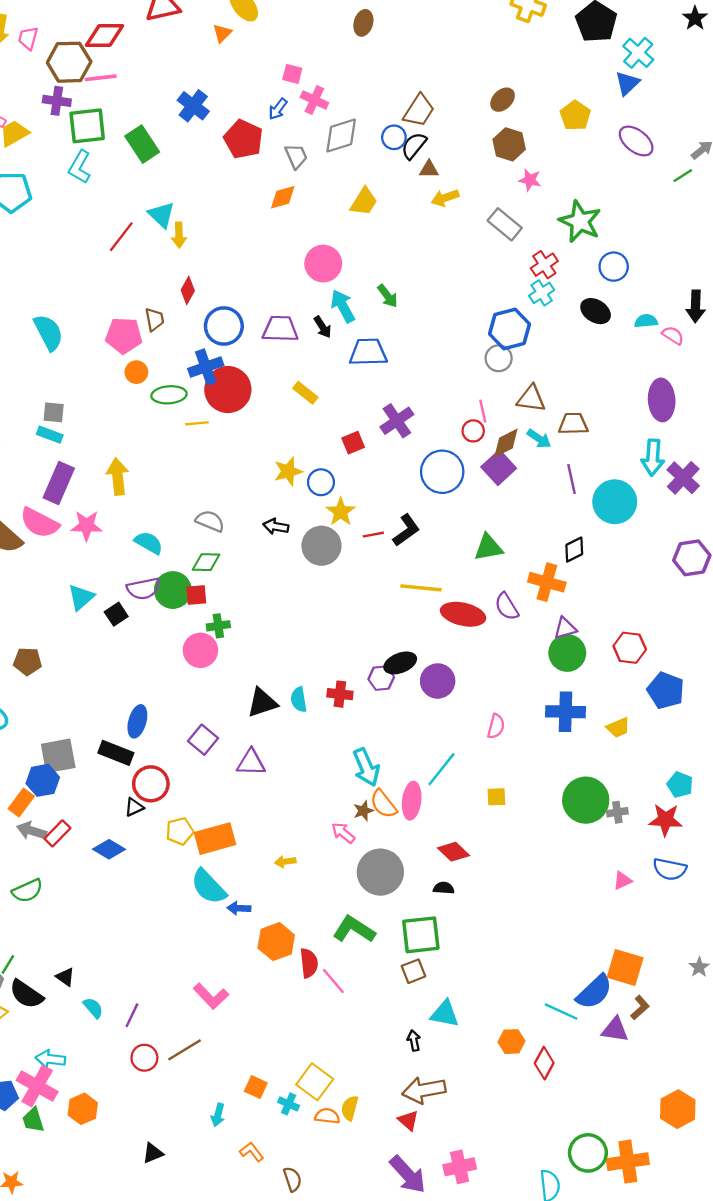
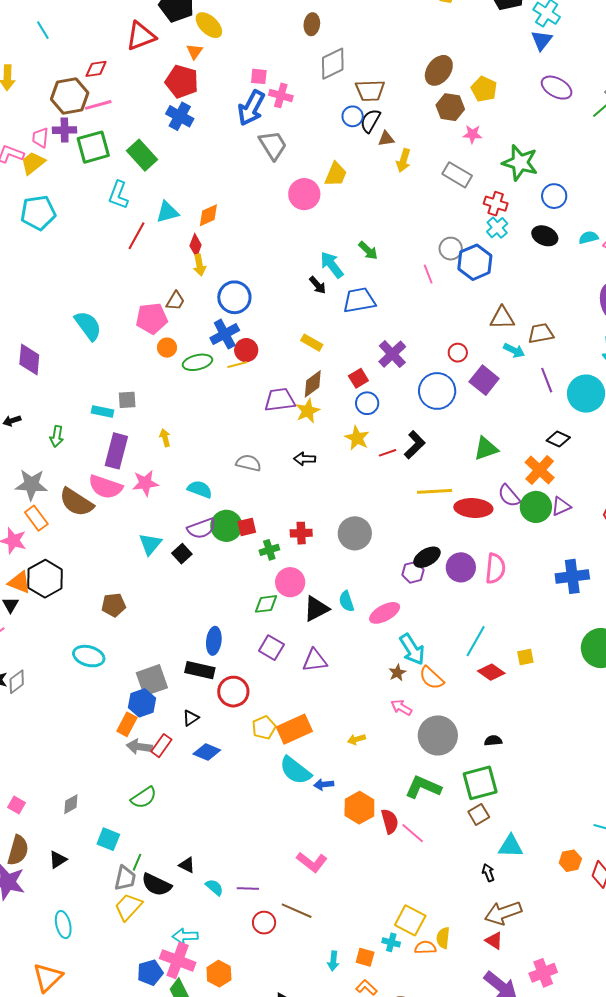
red diamond: (105, 35) -> (96, 69), size x0.7
pink trapezoid: (28, 38) -> (40, 138), moved
brown ellipse: (503, 100) -> (439, 70), size x1.4
blue arrow: (278, 109) -> (251, 108), size x1.8
brown trapezoid: (419, 111) -> (370, 91), turned 64
yellow pentagon: (575, 116) -> (484, 89), moved
gray diamond: (341, 136) -> (333, 64), moved
red pentagon: (243, 139) -> (182, 82), moved
gray trapezoid: (296, 156) -> (273, 145), size x1.4
cyan L-shape: (80, 167) -> (118, 195), moved
orange diamond: (283, 197) -> (208, 215), moved
yellow arrow: (445, 198) -> (403, 160), turned -45
cyan triangle: (161, 215) -> (167, 212), turned -50
yellow arrow: (179, 235) -> (199, 265), moved
pink circle: (323, 264) -> (304, 194), moved
red cross: (544, 265) -> (496, 204), turned -30
red diamond: (188, 290) -> (196, 245), moved
brown trapezoid: (155, 319) -> (175, 301), turned 50
purple trapezoid: (280, 329) -> (280, 400), moved
gray circle: (499, 358) -> (451, 249), moved
red circle: (228, 390) -> (246, 350), size x0.6
pink line: (483, 411) -> (428, 274), moved
gray square: (54, 412) -> (127, 400), moved
yellow line: (197, 423) -> (237, 365), moved
brown diamond: (506, 443) -> (313, 384), moved
yellow arrow: (118, 477) -> (165, 438), size x0.6
blue circle: (321, 482) -> (367, 403), moved
gray circle: (321, 546) -> (355, 533), moved
black diamond: (574, 550) -> (558, 439), turned 60
green diamond: (206, 562) -> (266, 604), moved
orange cross: (547, 582) -> (540, 470), turned 36
pink circle: (200, 650) -> (290, 582), moved
green circle: (567, 653) -> (536, 507), moved
red cross: (340, 694) -> (301, 533), moved
pink semicircle: (496, 726) -> (495, 568), moved, size x1.4
pink ellipse: (412, 801) -> (385, 613), moved, turned 64
black triangle: (134, 807) -> (191, 718), moved
brown star: (363, 811) -> (397, 673), moved
red diamond: (453, 852) -> (491, 672), moved
purple line: (132, 1015) -> (248, 889), turned 75
brown line: (184, 1050) -> (297, 911), turned 64
orange square: (256, 1087) -> (365, 957), moved

